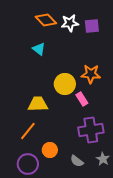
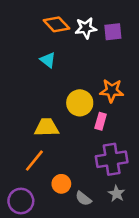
pink rectangle: (82, 99) -> (101, 121), turned 48
gray star: (103, 159) -> (117, 194), moved
gray semicircle: (77, 161) -> (83, 199), moved
purple circle: (28, 164) -> (21, 201), moved

